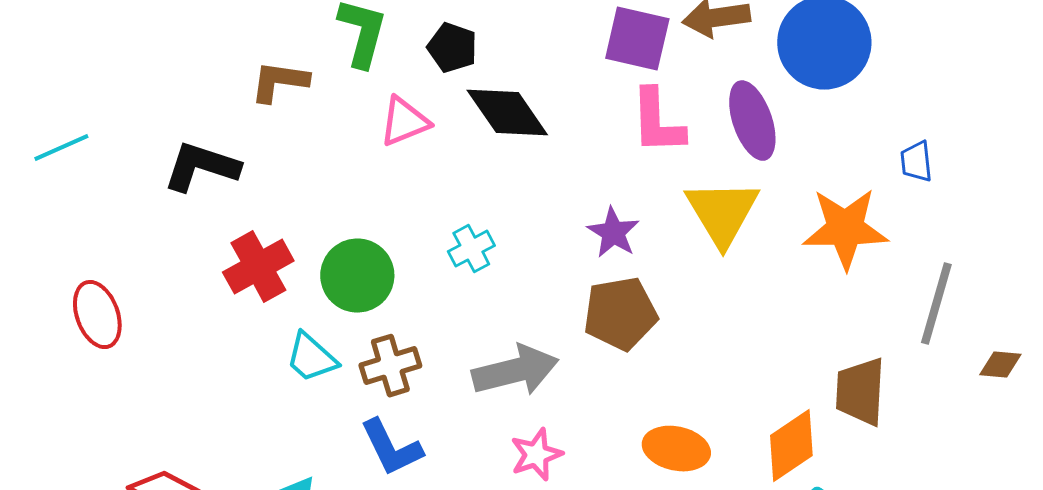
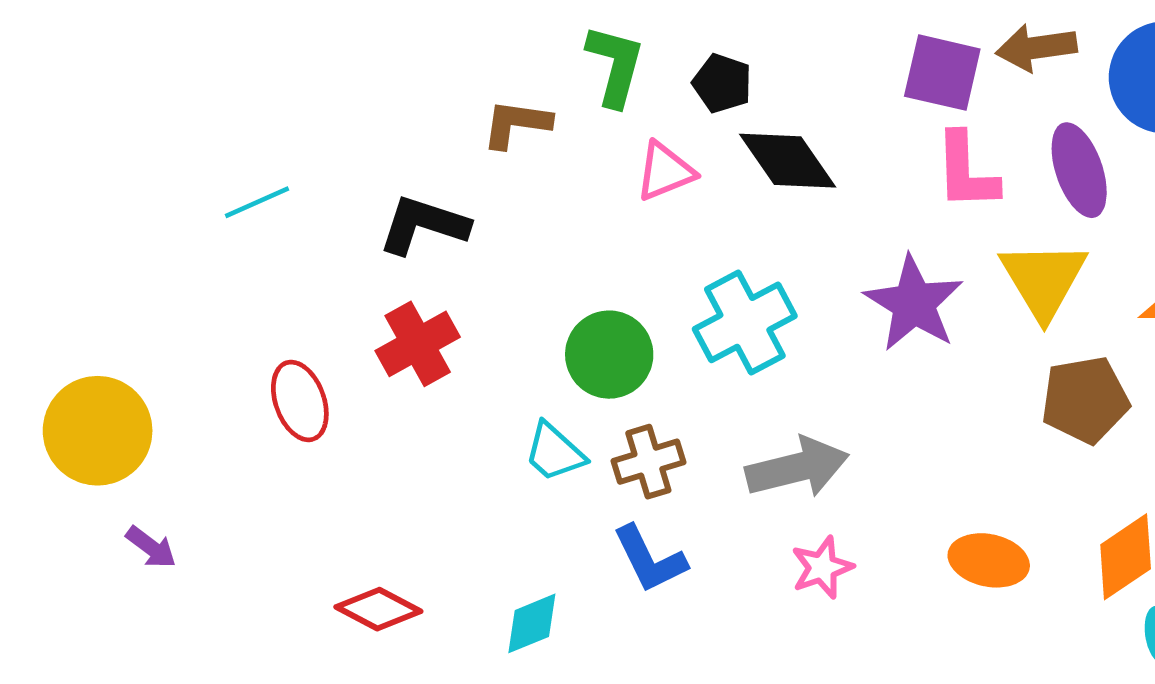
purple star: (613, 233) -> (914, 303), size x1.6
cyan cross: (471, 249) -> (745, 322), size x1.8
red cross: (258, 267) -> (418, 344), moved
brown pentagon: (620, 314) -> (1085, 400), moved

